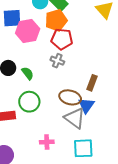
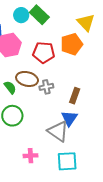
orange pentagon: (56, 20) -> (72, 44), moved
gray cross: (57, 61) -> (46, 87), moved, turned -32
brown ellipse: (70, 97) -> (27, 79), moved

